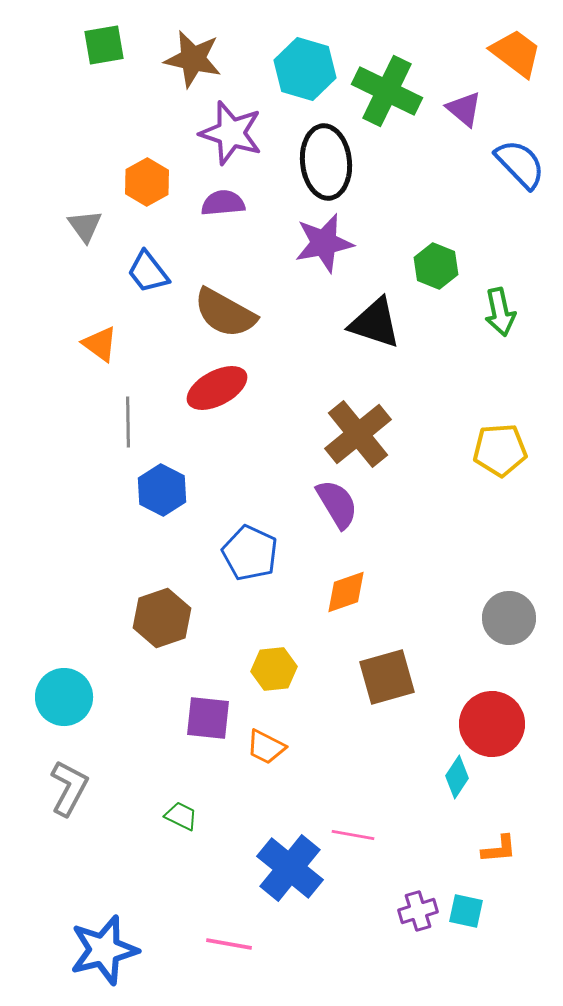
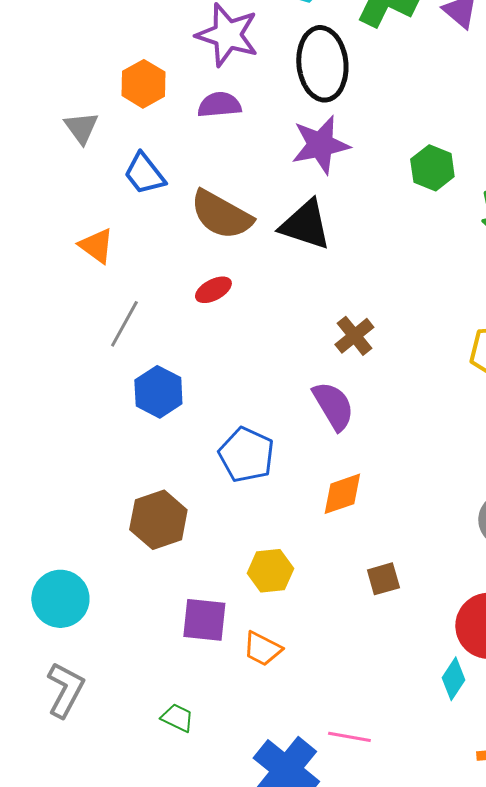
black triangle: (375, 323) -> (305, 225), moved
red ellipse: (217, 388) -> (213, 290), size x0.6
gray line: (128, 422) -> (124, 324), turned 30
brown cross: (358, 434) -> (354, 336), size x0.6
brown square: (387, 677) -> (383, 579), size x0.6

